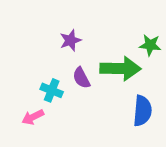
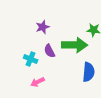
pink arrow: (33, 117) -> (38, 82), moved

